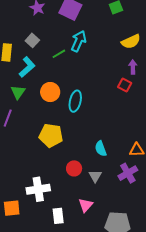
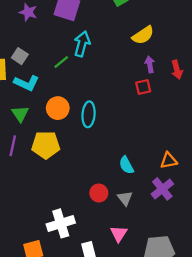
gray square: (32, 40) -> (20, 56), moved
cyan L-shape: (27, 67) -> (26, 83), turned 75
red square: (125, 85) -> (143, 87), turned -32
yellow pentagon: (51, 135) -> (46, 145), moved

